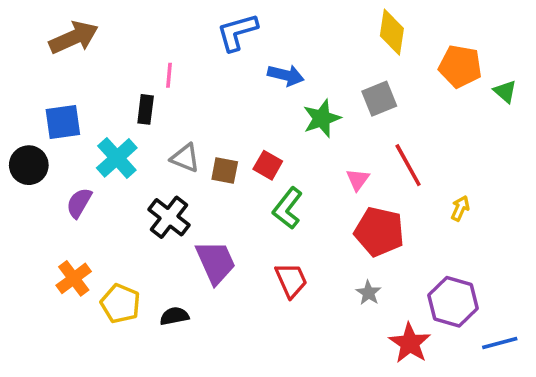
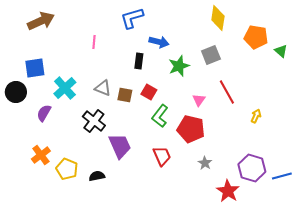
black rectangle: (146, 109) -> (139, 61), moved
red pentagon: (379, 232) -> (191, 129), moved
blue line: (500, 343) -> (282, 176), moved

